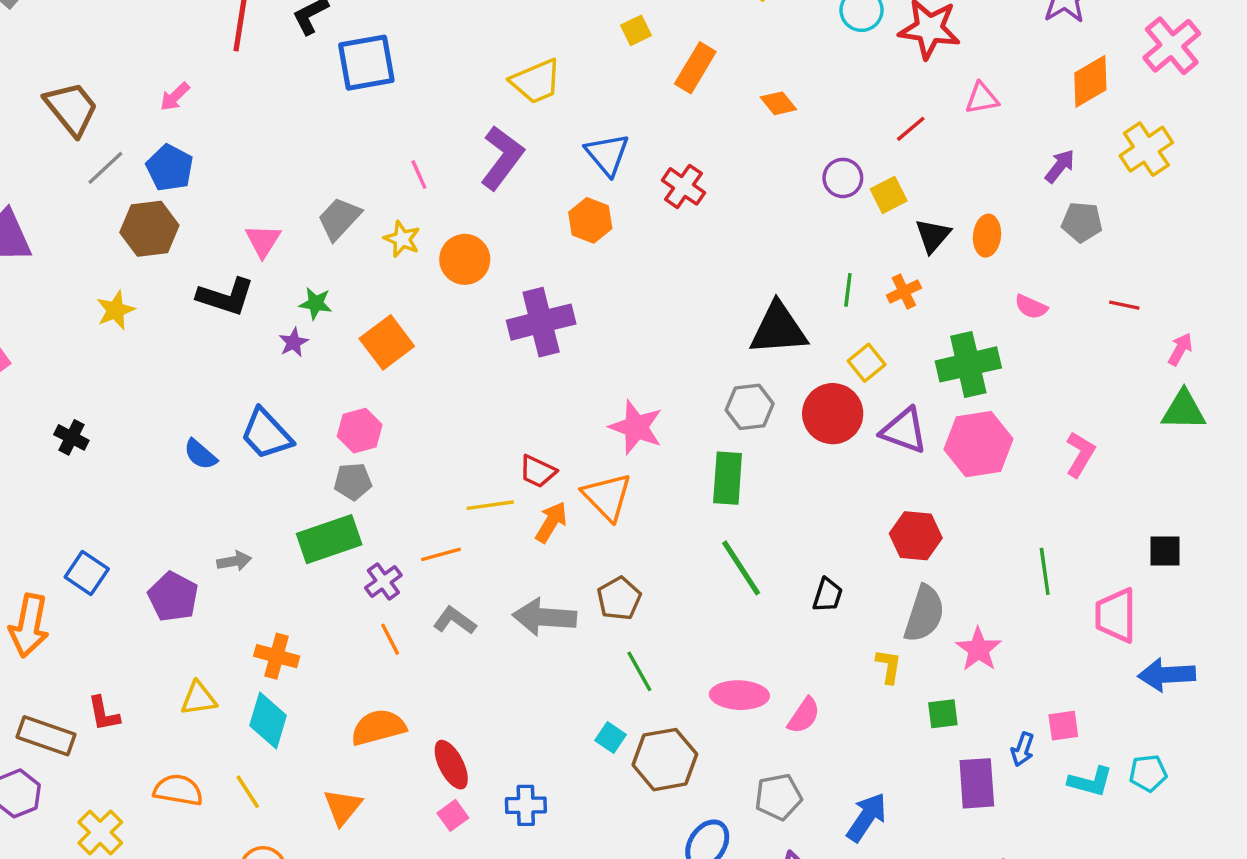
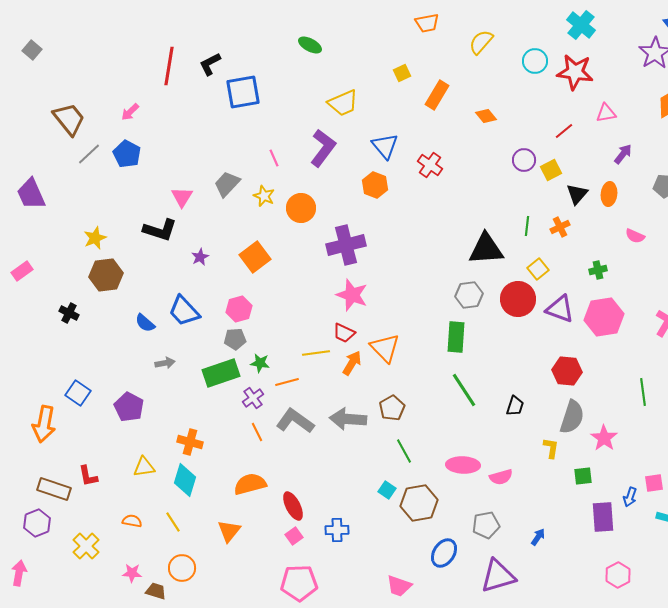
purple arrow: (1060, 166) -> (623, 154), moved
brown hexagon: (149, 229) -> (106, 275), moved
green star: (316, 303) -> (260, 363), moved
green cross: (968, 364) -> (598, 270), size x0.5
pink star: (636, 427) -> (352, 295), moved
gray arrow: (234, 561) -> (165, 363), moved
gray L-shape: (455, 620) -> (295, 421), size x1.5
pink semicircle: (804, 715) -> (501, 477), turned 40
orange semicircle: (178, 790) -> (132, 521), size x0.7
blue arrow: (867, 817) -> (538, 537), size x0.6

